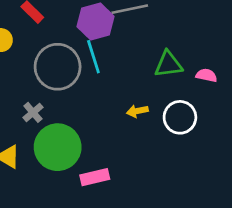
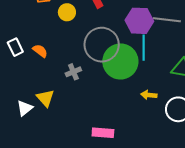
cyan line: (93, 57) -> (144, 48), moved
green circle: (58, 147) -> (120, 61), moved

